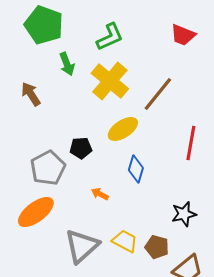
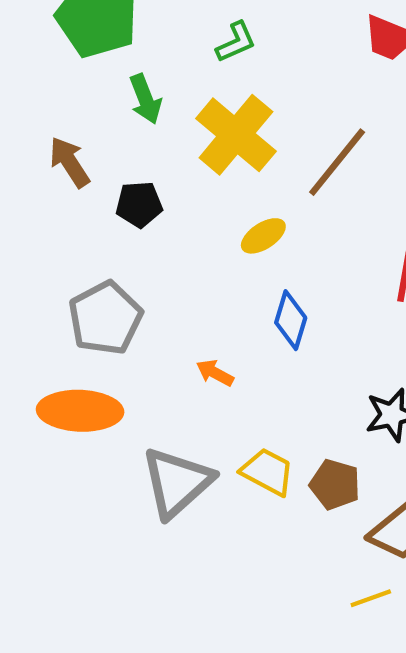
green L-shape: (110, 37) -> (236, 42), size x0.7
yellow ellipse: (123, 129) -> (263, 236), size x0.7
black pentagon: (81, 148) -> (139, 204), moved
orange ellipse: (36, 212) -> (80, 411), turned 39

